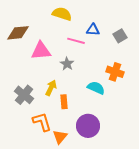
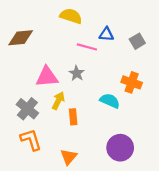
pink triangle: (41, 51) -> (47, 77), moved
orange L-shape: (42, 122) -> (31, 140), moved
purple circle: (88, 126) -> (120, 148), moved

